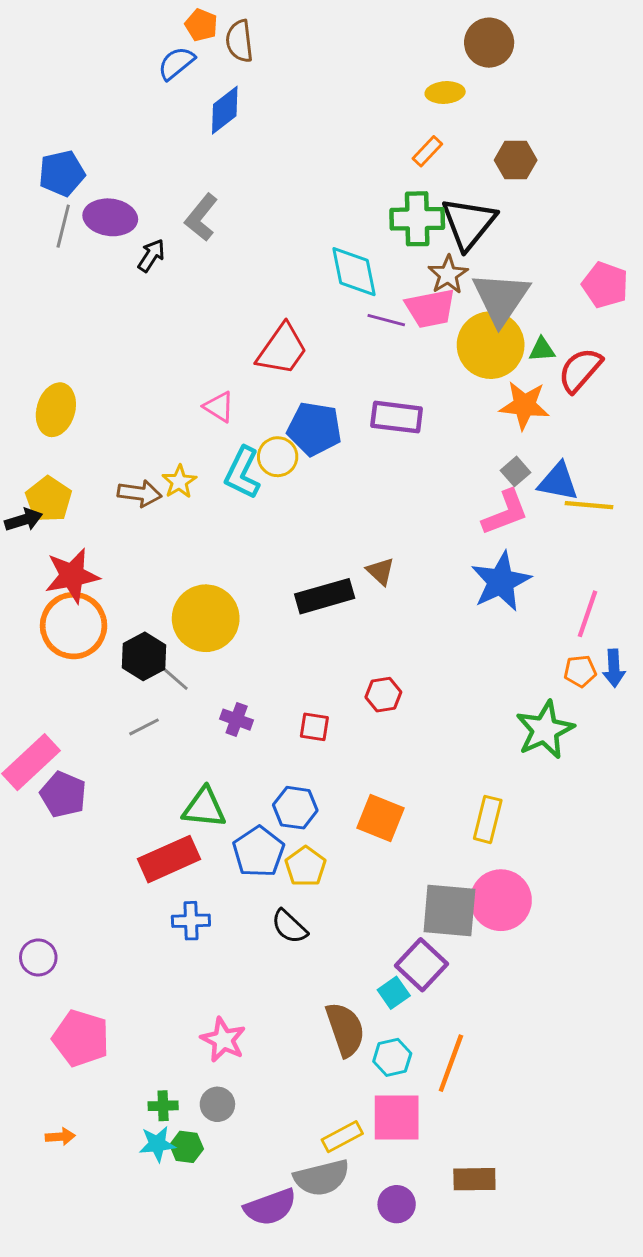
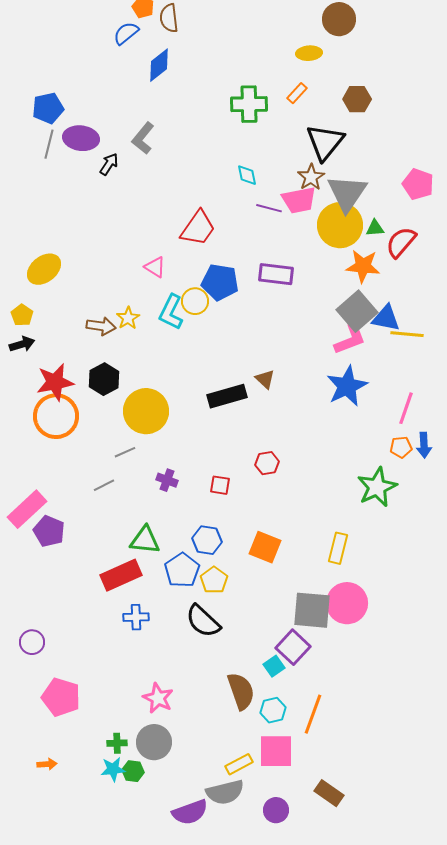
green cross: (417, 219) -> (249, 104), moved
cyan diamond: (354, 272) -> (247, 175), size x0.6
yellow ellipse: (56, 410) -> (44, 269), turned 36
gray square: (516, 471) -> (357, 311), size x2.0
yellow pentagon: (49, 499) -> (22, 315), moved, size x0.7
black hexagon: (144, 656) -> (104, 379), moved
gray line: (175, 678) -> (125, 452), turned -65
black semicircle: (289, 927) -> (203, 621), size x1.4
gray circle: (217, 1104) -> (154, 742), size x1.5
brown rectangle: (474, 1179) -> (329, 793), turned 36

